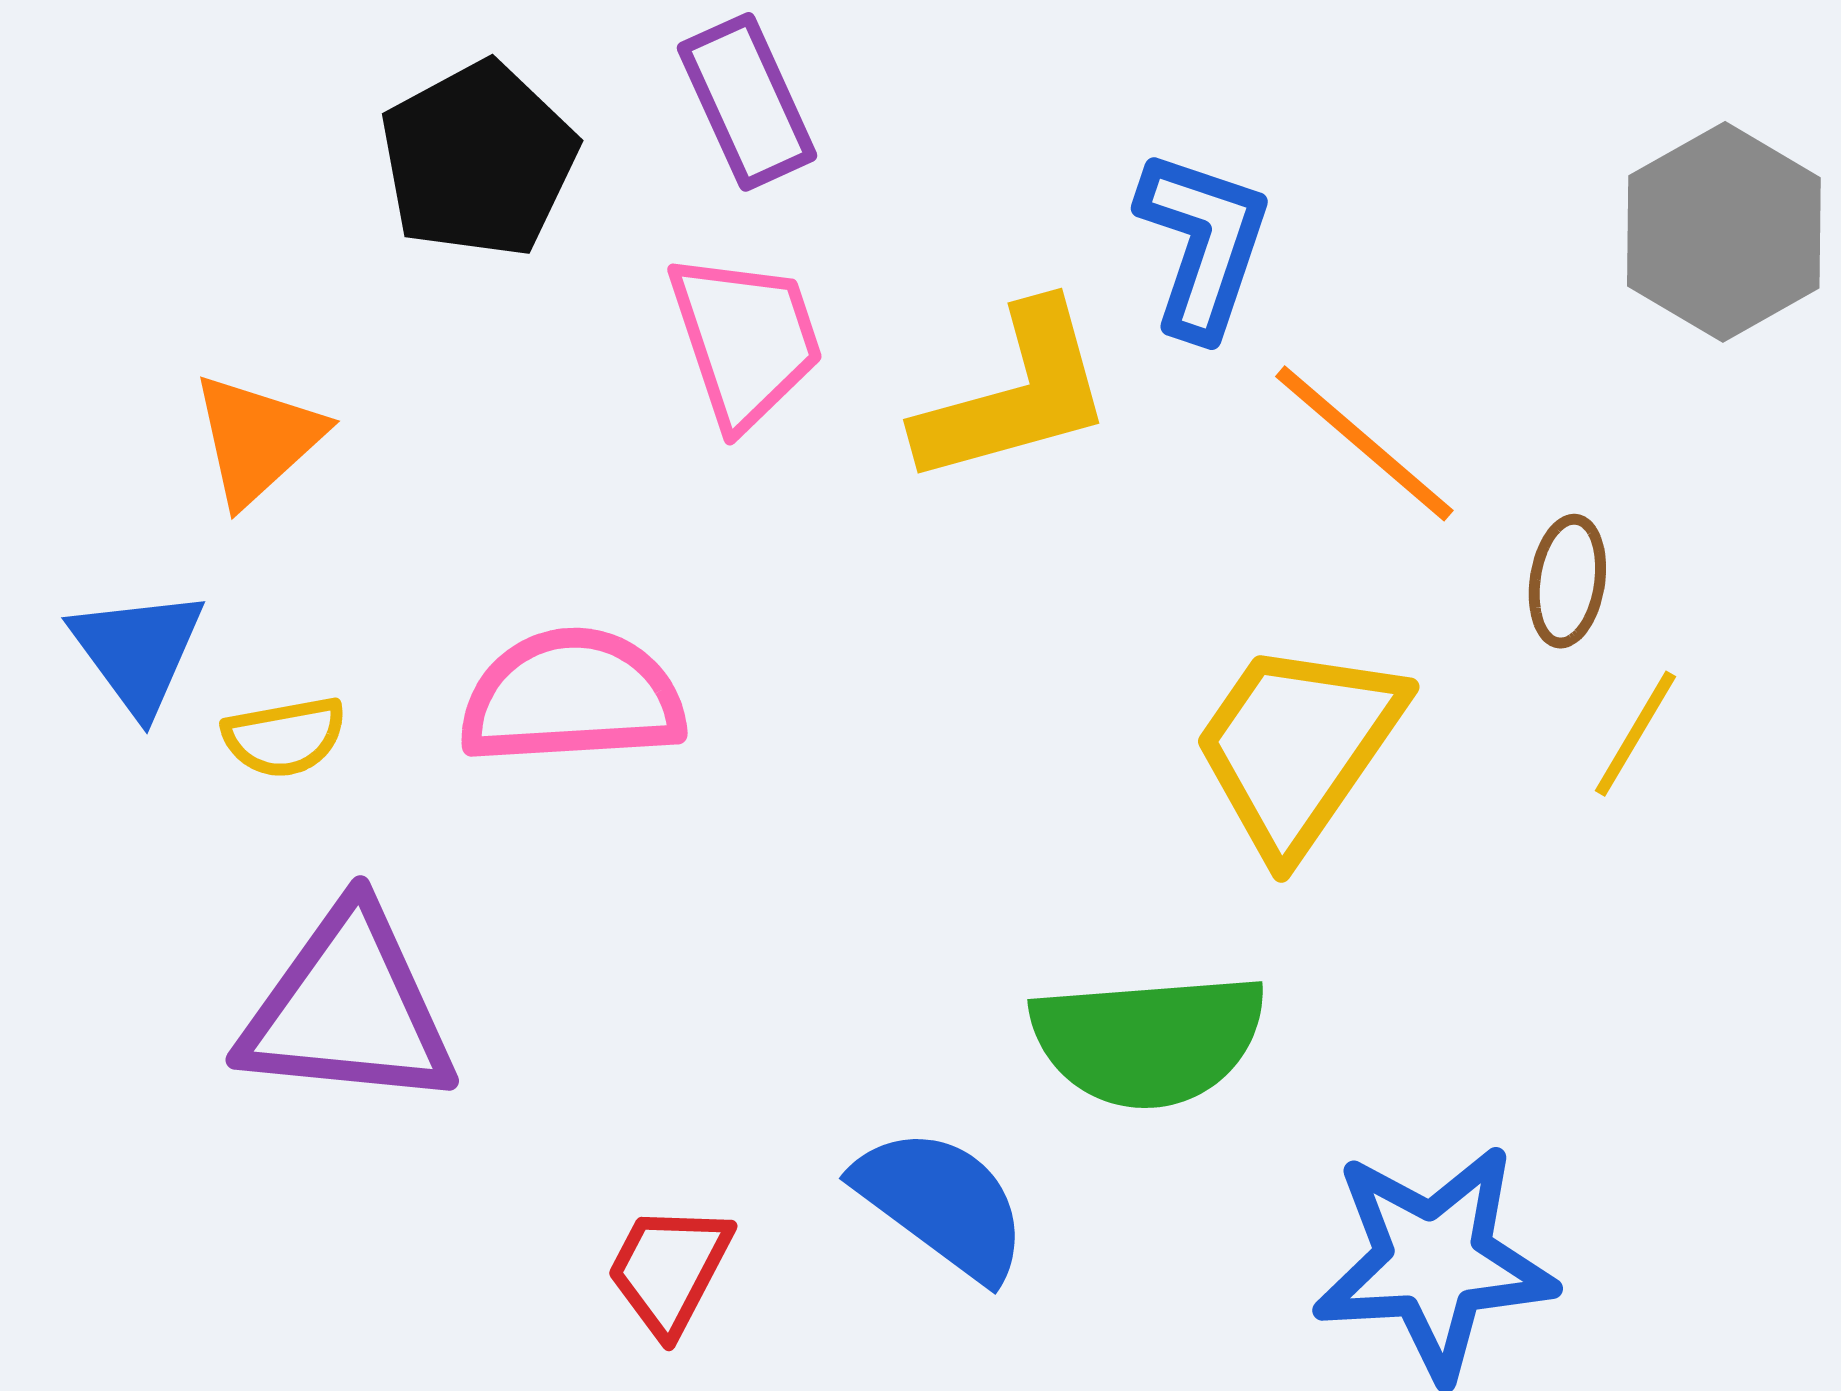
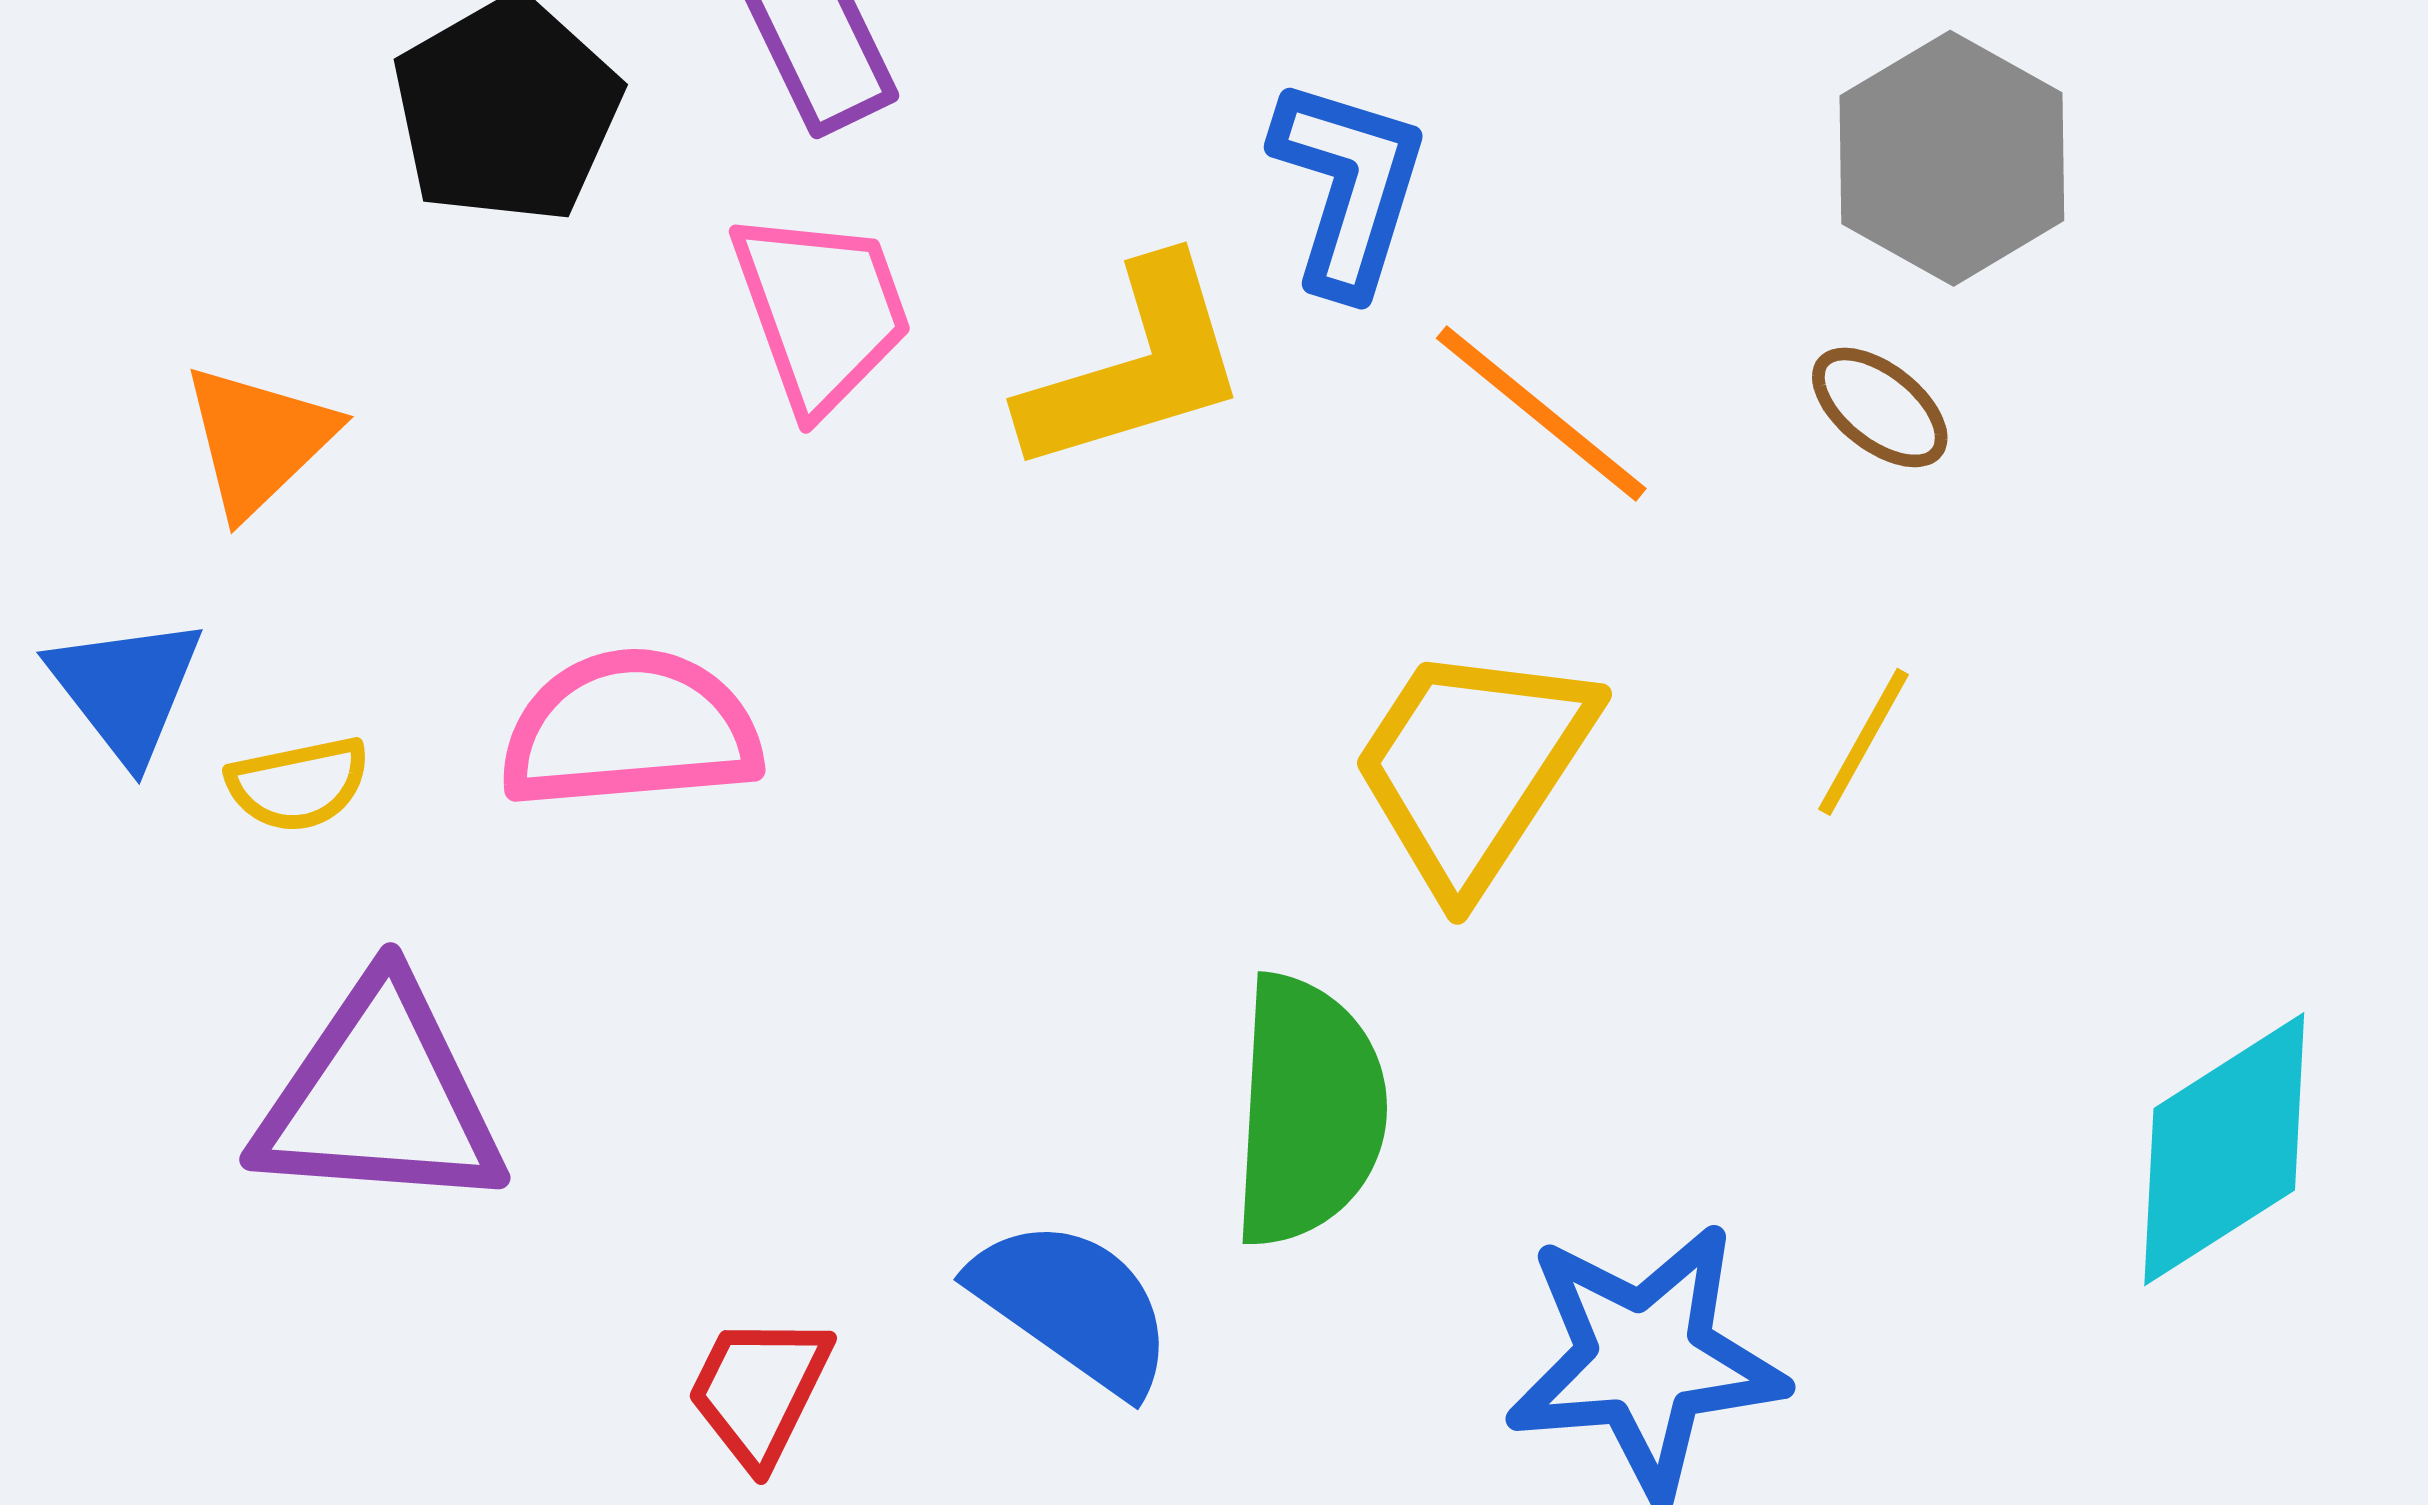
brown ellipse: (1567, 581) -> (1880, 407), moved, turned -59
green semicircle: (1149, 1040) -> (1308, 1111), turned -81

